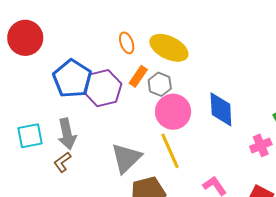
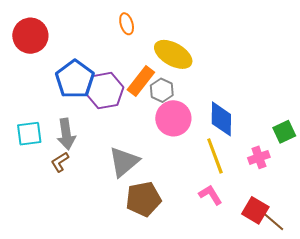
orange ellipse: (127, 43) -> (127, 24), moved
orange rectangle: (138, 76) -> (141, 81), size x1.4
yellow line: (170, 151) -> (215, 156), moved

